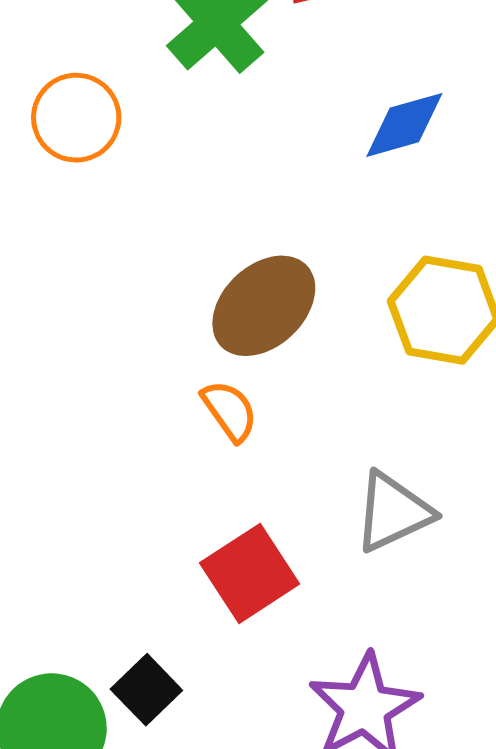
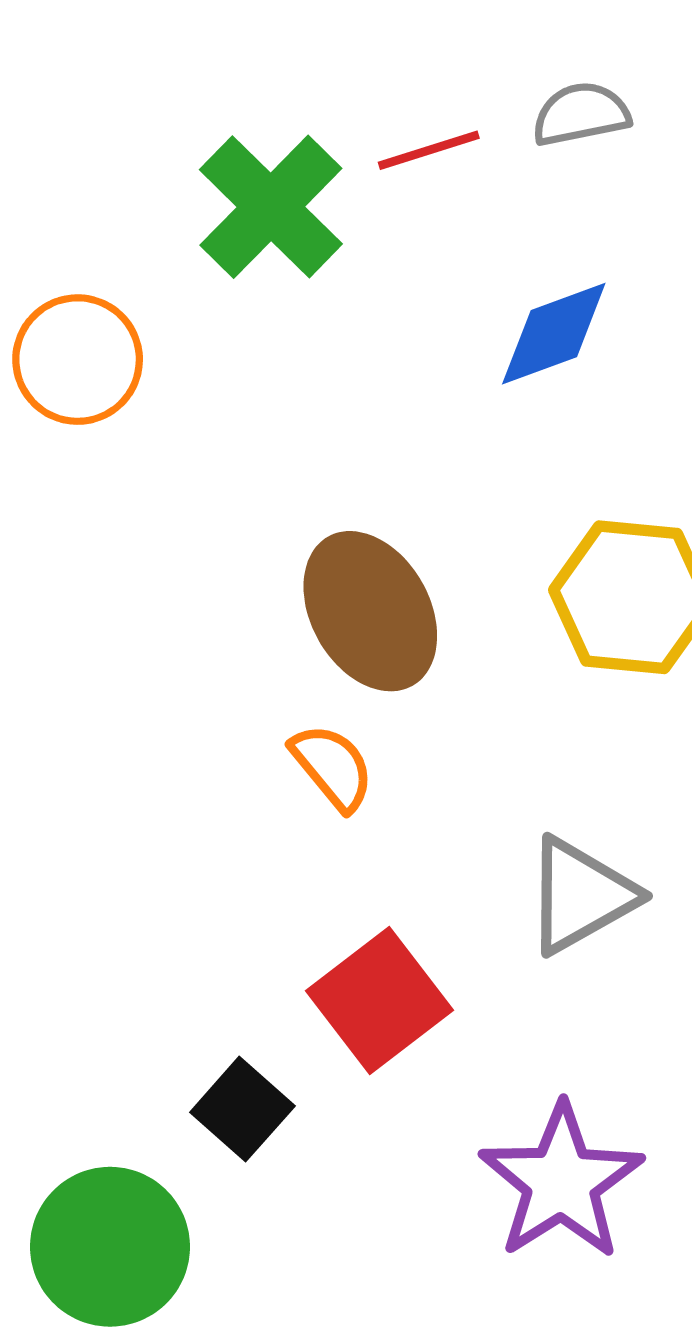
brown ellipse: (264, 306) -> (370, 611), turned -72
black square: (146, 690) -> (242, 1109), moved

